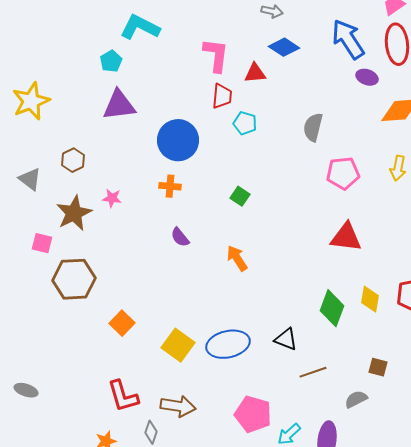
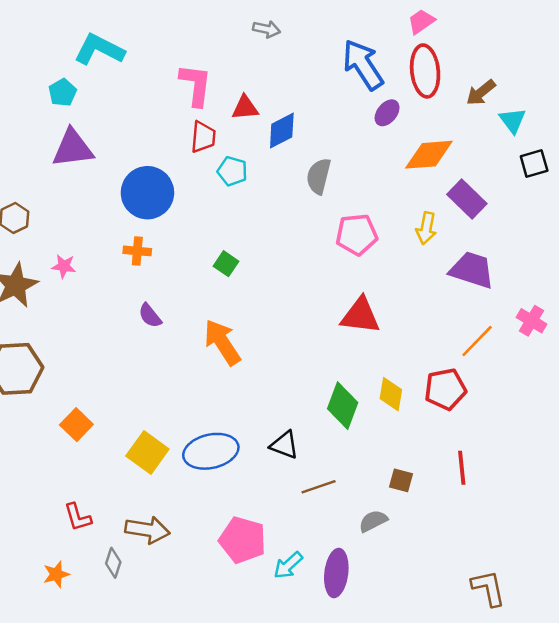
blue diamond: (284, 47) -> (282, 131), moved, turned -60
purple ellipse: (367, 77) -> (387, 113), turned -70
orange arrow: (237, 258) -> (222, 342), size x1.4
red L-shape: (123, 396) -> (78, 517), size x0.7

